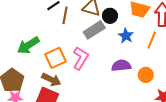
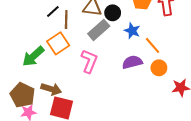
orange line: (152, 40) -> (153, 45), moved, turned -54
orange square: (56, 58) -> (58, 43), moved
brown arrow: (51, 80) -> (51, 89), moved

